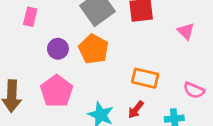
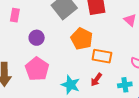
orange pentagon: (94, 49) -> (82, 39), moved

